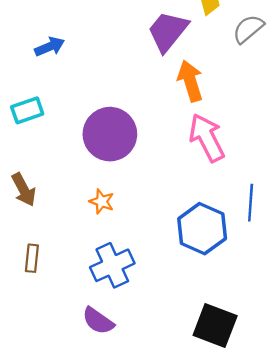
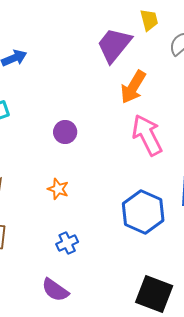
orange arrow: (190, 81) -> (133, 87), turned -132
purple circle: (110, 134) -> (65, 132), size x0.5
blue cross: (112, 265) -> (67, 243), size x0.6

